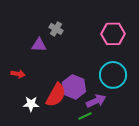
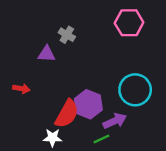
pink hexagon: (113, 34) -> (129, 23), moved
white star: (31, 104) -> (52, 138), moved

